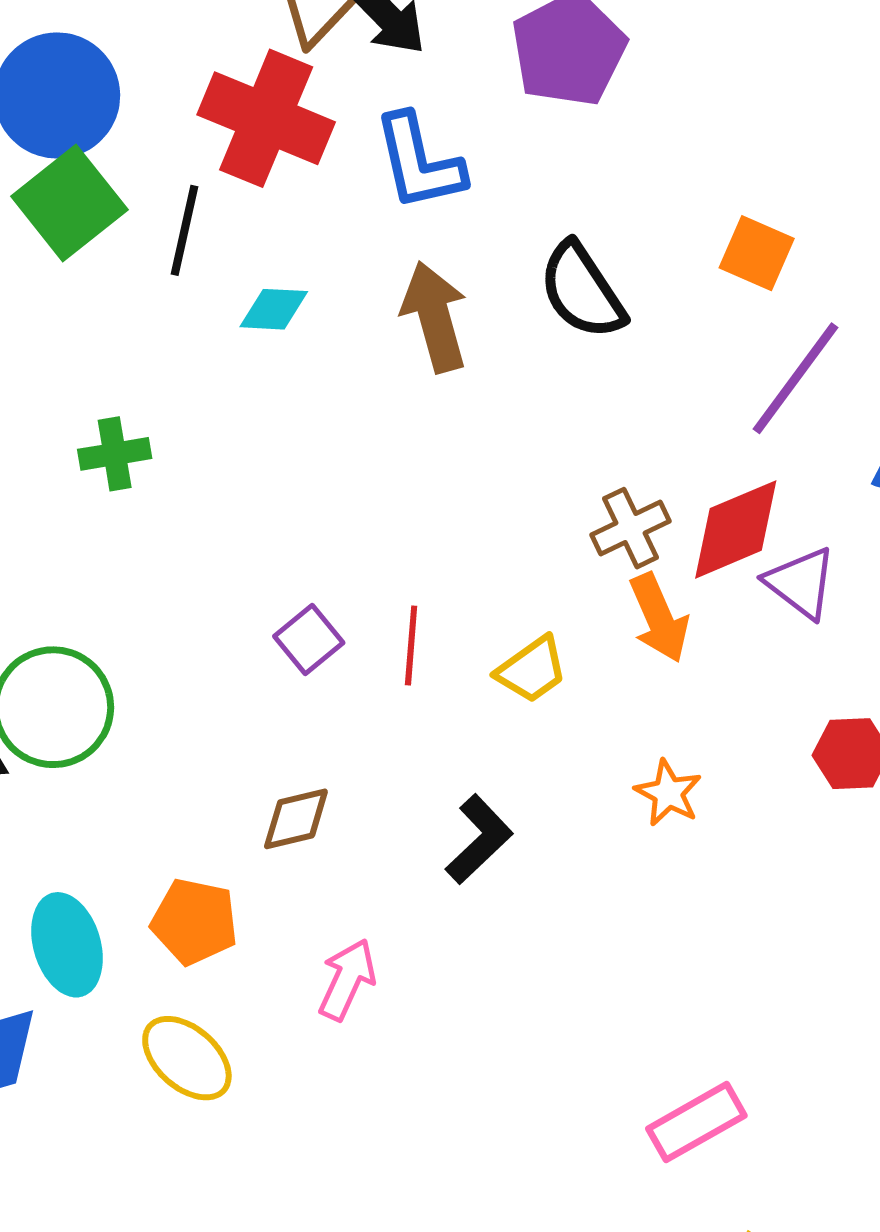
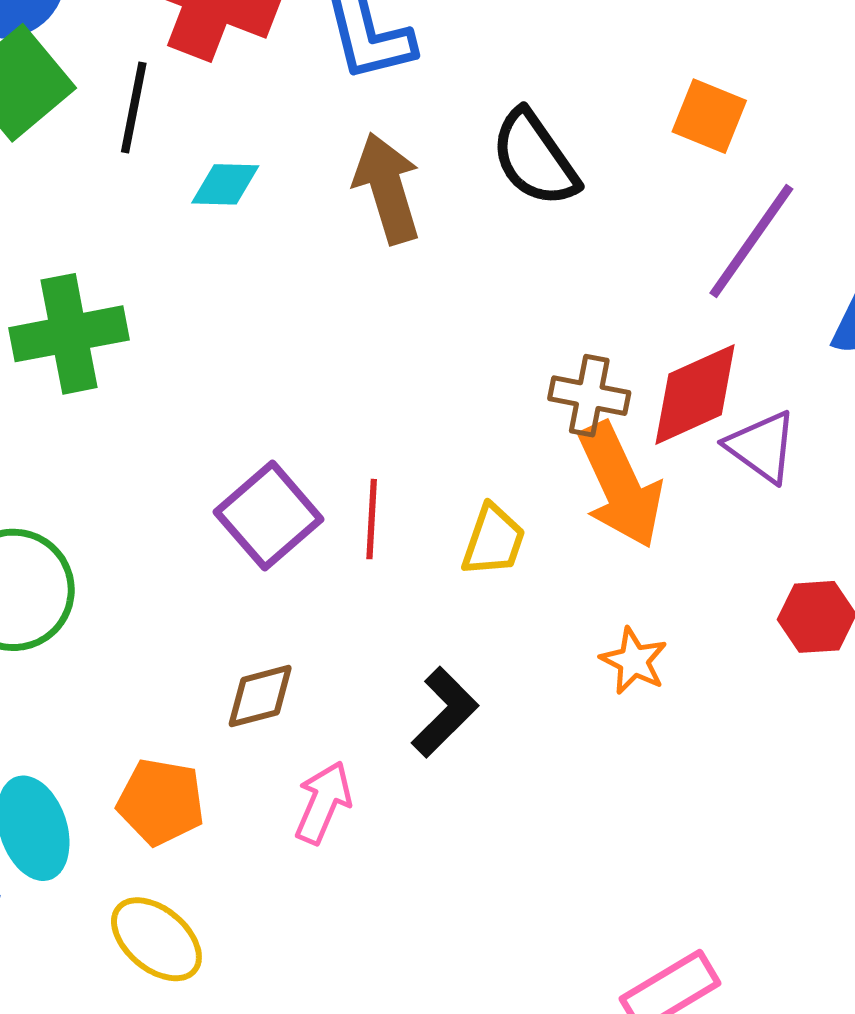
green cross: (115, 454) -> (69, 334), size x1.6
brown cross: (630, 528) -> (589, 396), turned 38
orange arrow: (659, 618) -> (620, 485), size x1.4
purple square: (309, 639) -> (269, 516), size x1.5
yellow trapezoid: (532, 670) -> (493, 540), turned -34
pink arrow: (347, 979) -> (323, 803), moved

